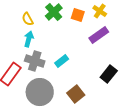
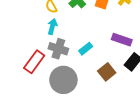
purple rectangle: (99, 35) -> (122, 40), moved, turned 54
brown square: (76, 94) -> (107, 72), moved

